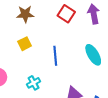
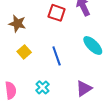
brown star: (25, 14) -> (17, 23), turned 30

